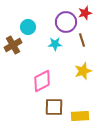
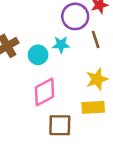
cyan circle: (28, 27) -> (38, 55), moved
yellow rectangle: (80, 116) -> (93, 107), moved

